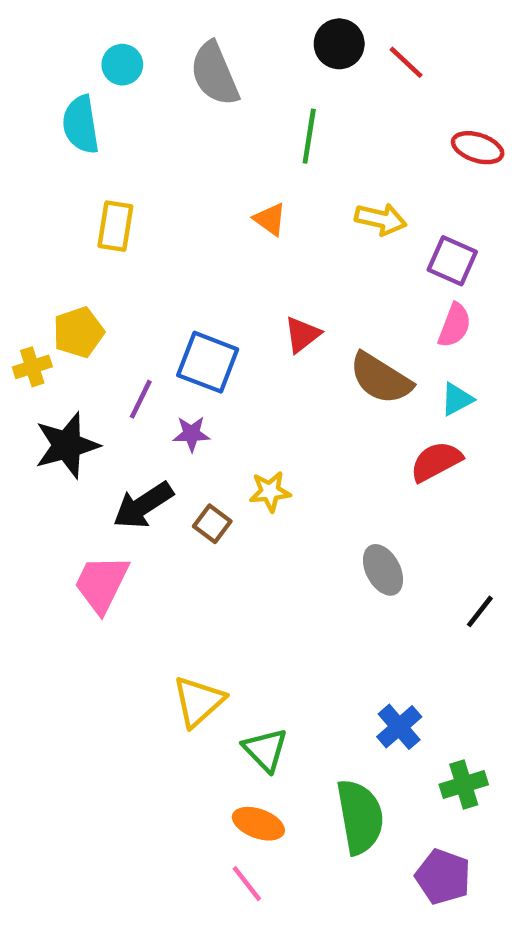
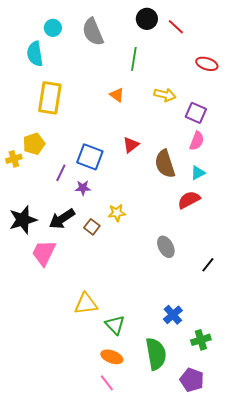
yellow rectangle: (115, 226) -> (50, 98), size x1.5
brown semicircle: (381, 378) -> (165, 164), turned 40
black star: (67, 445) -> (23, 220), moved
yellow triangle: (198, 701) -> (86, 304), turned 35

